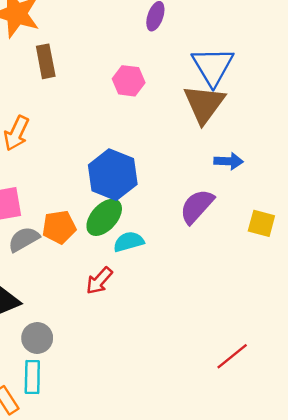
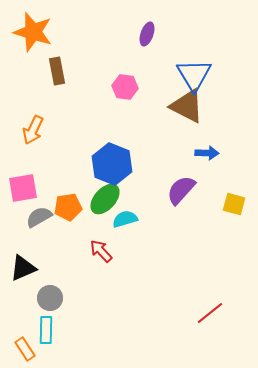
brown triangle: (204, 104) -> (187, 106), turned -39
red arrow: (99, 281) -> (101, 251), turned 95

